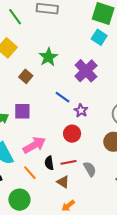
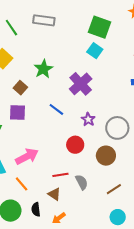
purple square: (22, 111) -> (17, 112), moved
purple star: (81, 111) -> (88, 119), moved
red circle: (72, 134) -> (75, 145), moved
black semicircle: (49, 163) -> (36, 209), moved

